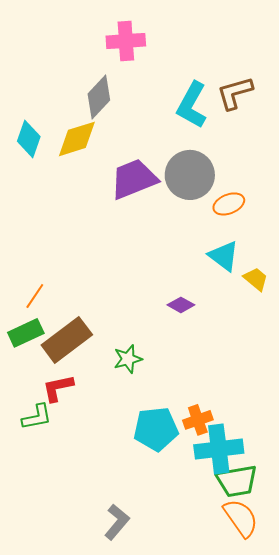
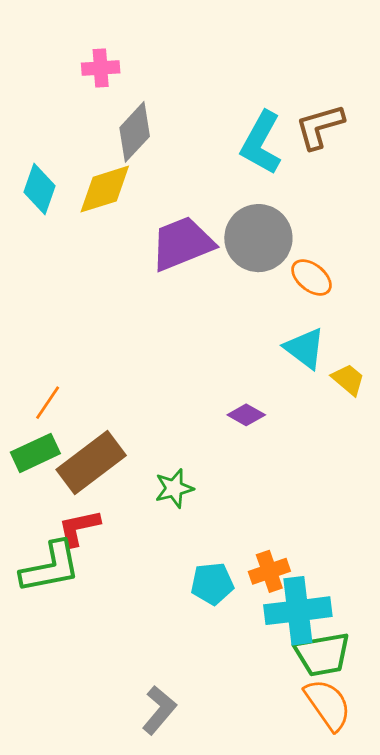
pink cross: (126, 41) -> (101, 68), moved, size x0.7
orange ellipse: (229, 204) -> (311, 277), turned 60
green L-shape: (37, 417) -> (50, 567), size x1.5
cyan pentagon: (156, 429) -> (212, 584), size x0.7

